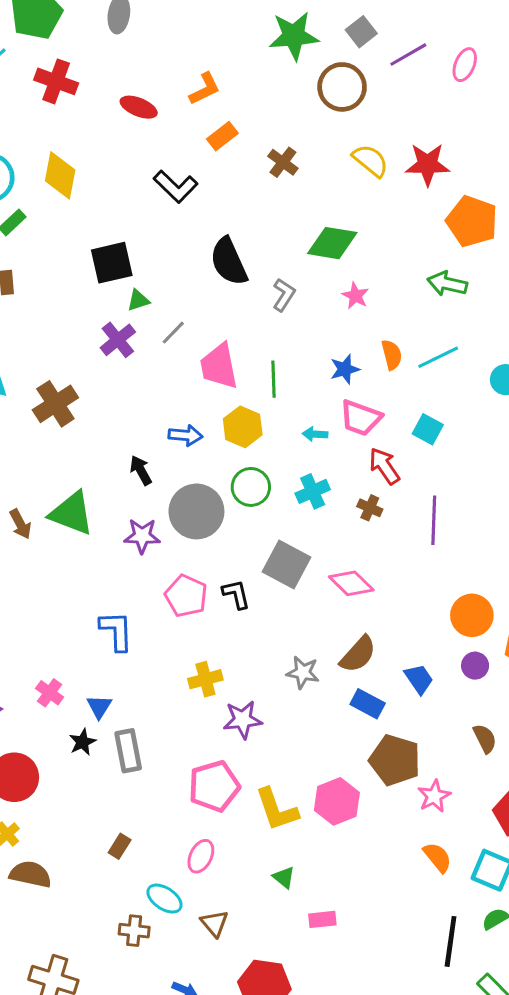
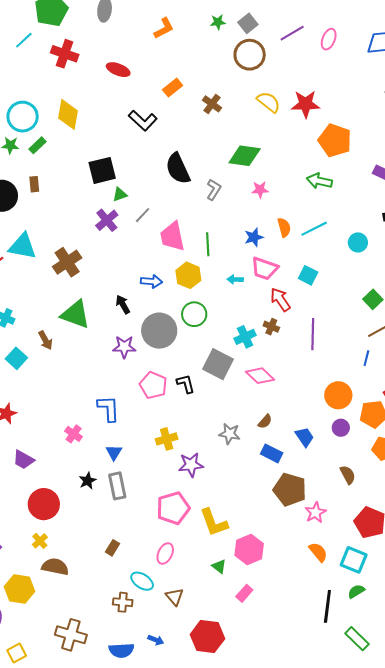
gray square: (361, 32) -> (248, 23), moved
green star: (294, 36) -> (218, 22), size x0.5
orange L-shape: (205, 89) -> (164, 28), moved
pink star: (355, 296) -> (260, 190), turned -30
cyan cross: (313, 491) -> (245, 337), moved
green triangle: (72, 513) -> (75, 314), moved
brown semicircle: (358, 654) -> (265, 422), size x0.6
pink cross: (50, 693) -> (74, 434), moved
blue triangle: (99, 707) -> (114, 452), moved
pink hexagon: (337, 801) -> (249, 550), moved
pink rectangle: (322, 919) -> (244, 593), turned -42

